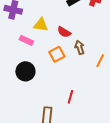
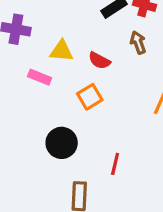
brown arrow: (80, 47) -> (138, 43), moved
black circle: (25, 71) -> (62, 143), moved

